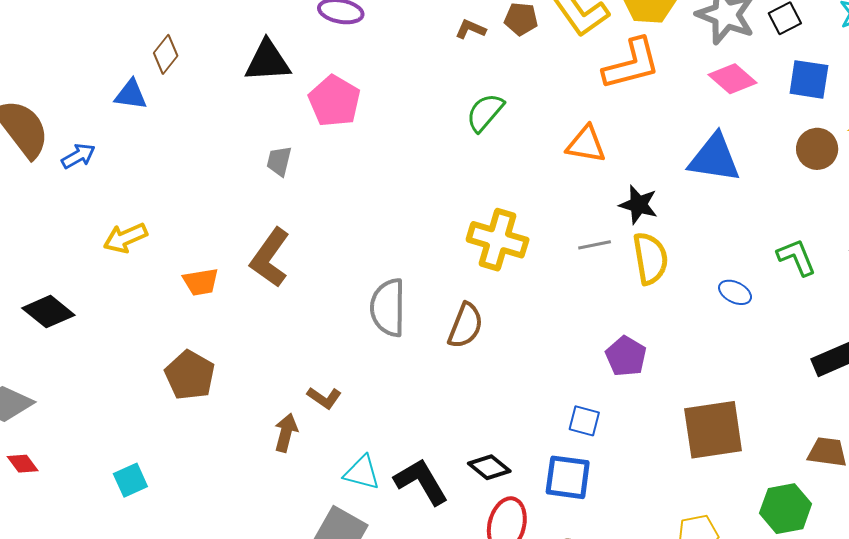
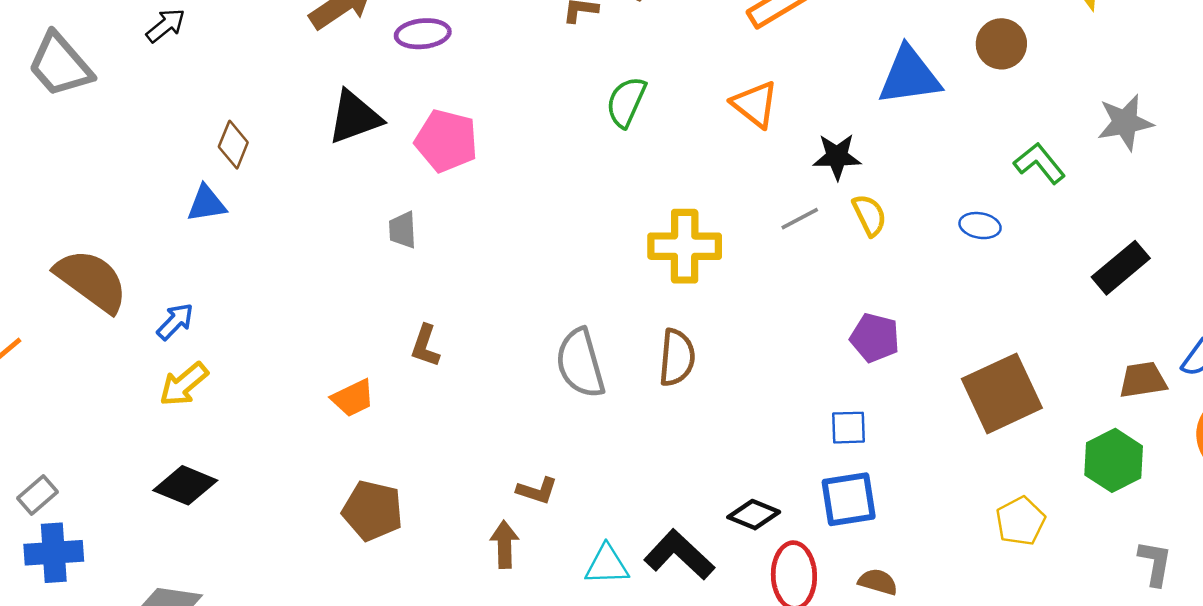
orange triangle: (586, 144) -> (755, 104), turned 45
brown circle: (817, 149) -> (1001, 44), moved
blue arrow: (78, 156) -> (175, 322), moved
yellow arrow: (125, 238) -> (184, 384), moved
brown L-shape: (270, 258) -> (425, 346), size x0.6
yellow semicircle: (650, 258) -> (869, 215), size x0.7

